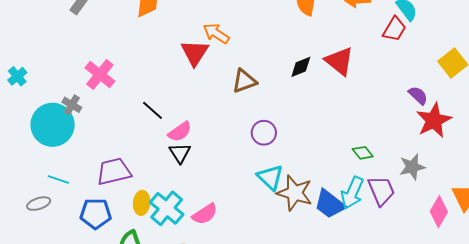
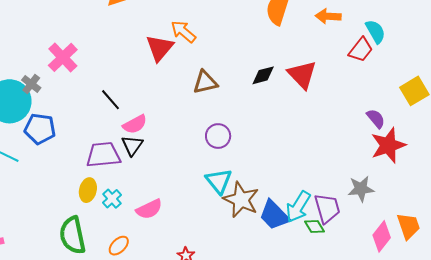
green diamond: (363, 153) -> (314, 227), moved
purple trapezoid: (114, 172) -> (103, 155), moved
cyan cross: (167, 208) -> (112, 199), size x0.6
blue pentagon: (96, 214) -> (40, 129), moved

